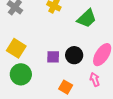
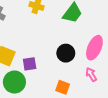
purple square: (53, 57) -> (30, 64), moved

